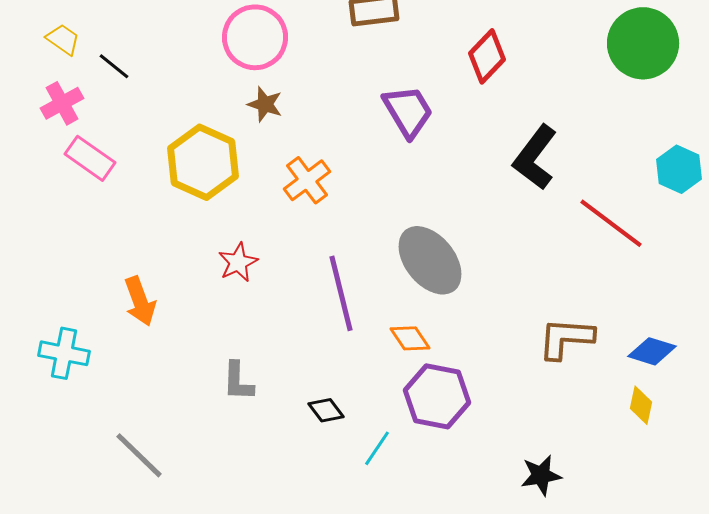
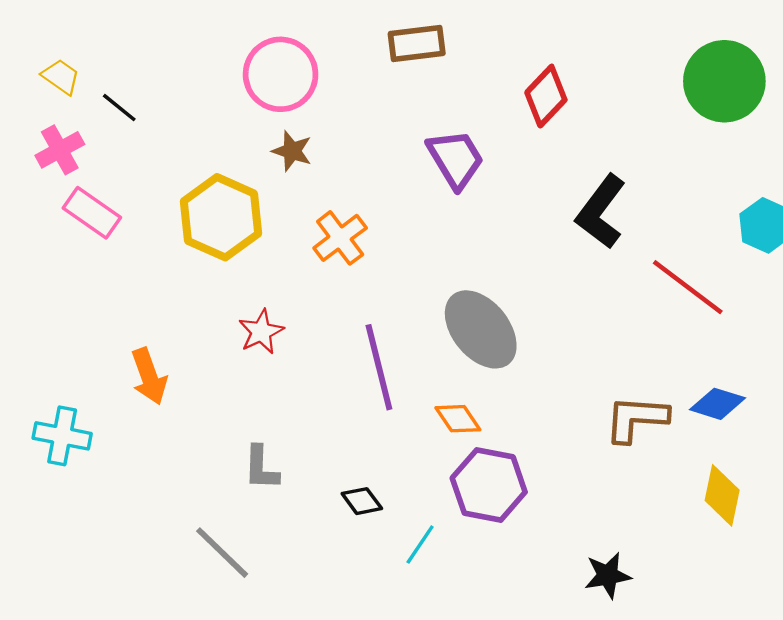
blue diamond: (652, 351) -> (718, 404), moved
yellow diamond: (641, 405) -> (722, 495), size x1.4
gray line: (139, 455) -> (222, 553), moved

